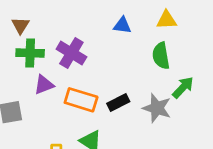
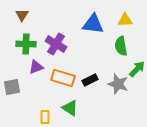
brown triangle: (20, 25) -> (22, 15), moved
blue triangle: (122, 25) -> (93, 24), size x1.6

